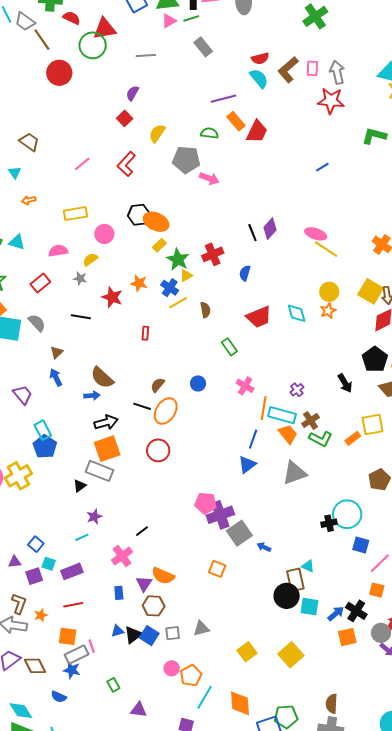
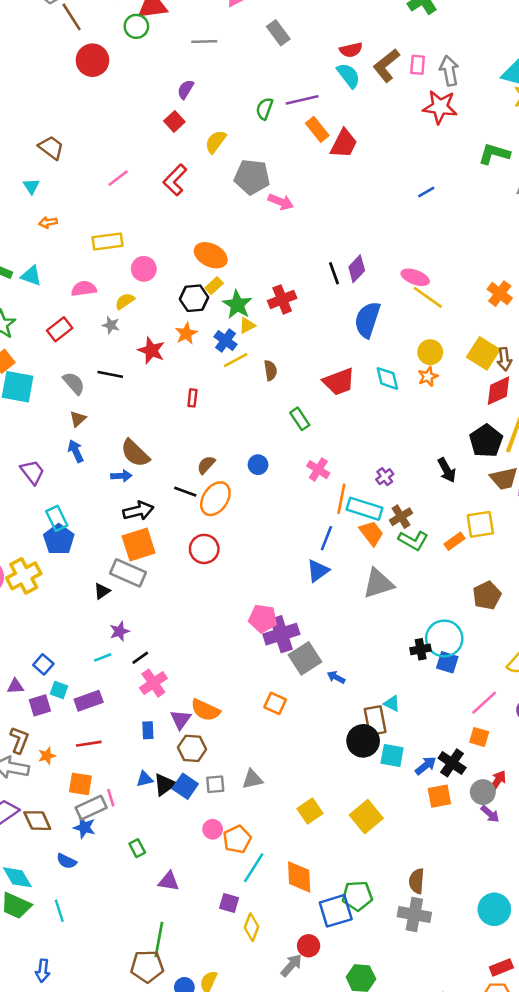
green circle: (93, 45) -> (136, 26), size x0.7
green semicircle: (209, 133) -> (265, 109), moved, turned -78
black hexagon: (139, 215) -> (194, 298), moved
blue semicircle: (245, 273) -> (367, 320), moved, size x1.8
orange star: (139, 283) -> (186, 333), turned 30
gray semicircle: (37, 323) -> (74, 383), moved
black line: (142, 531) -> (140, 658), moved
blue square: (361, 545) -> (447, 662), moved

